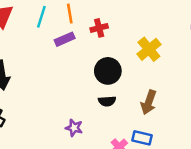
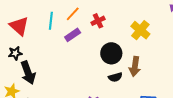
orange line: (70, 13) -> (73, 14), turned 63
brown arrow: (149, 102) -> (135, 66), moved

